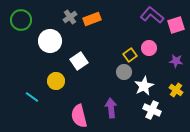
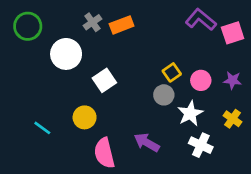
pink circle: (149, 48) -> (201, 80), moved
yellow circle: (56, 81) -> (85, 117), moved
purple arrow: (111, 108) -> (147, 142), turned -54

